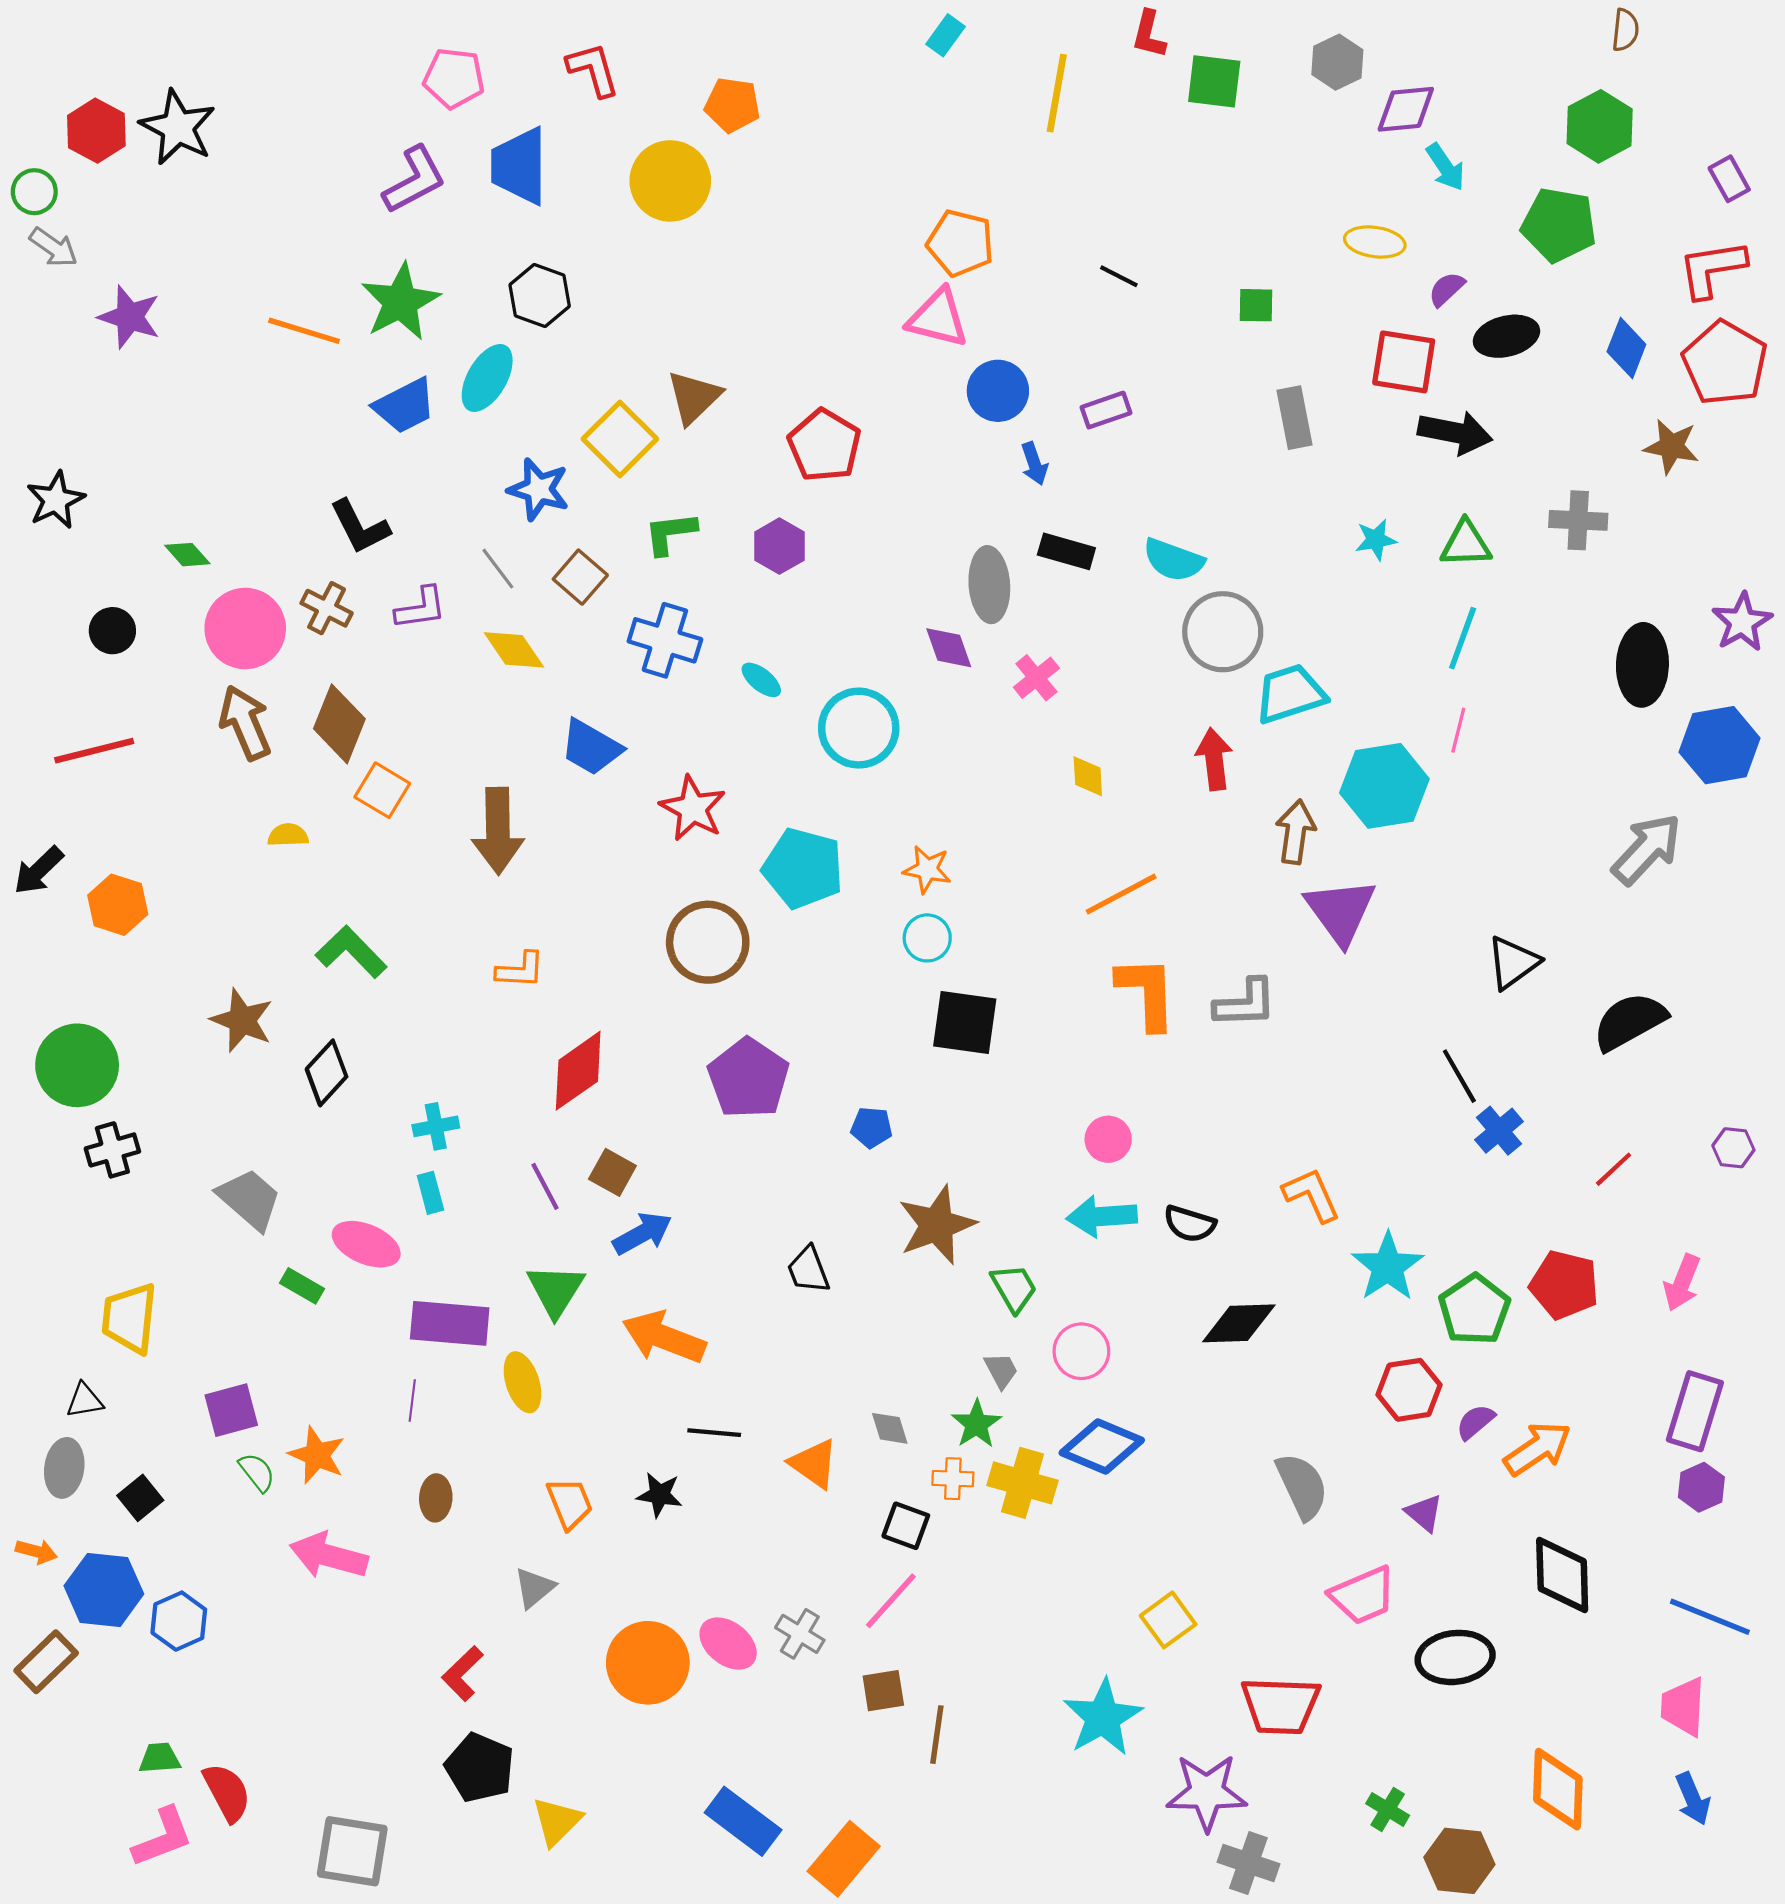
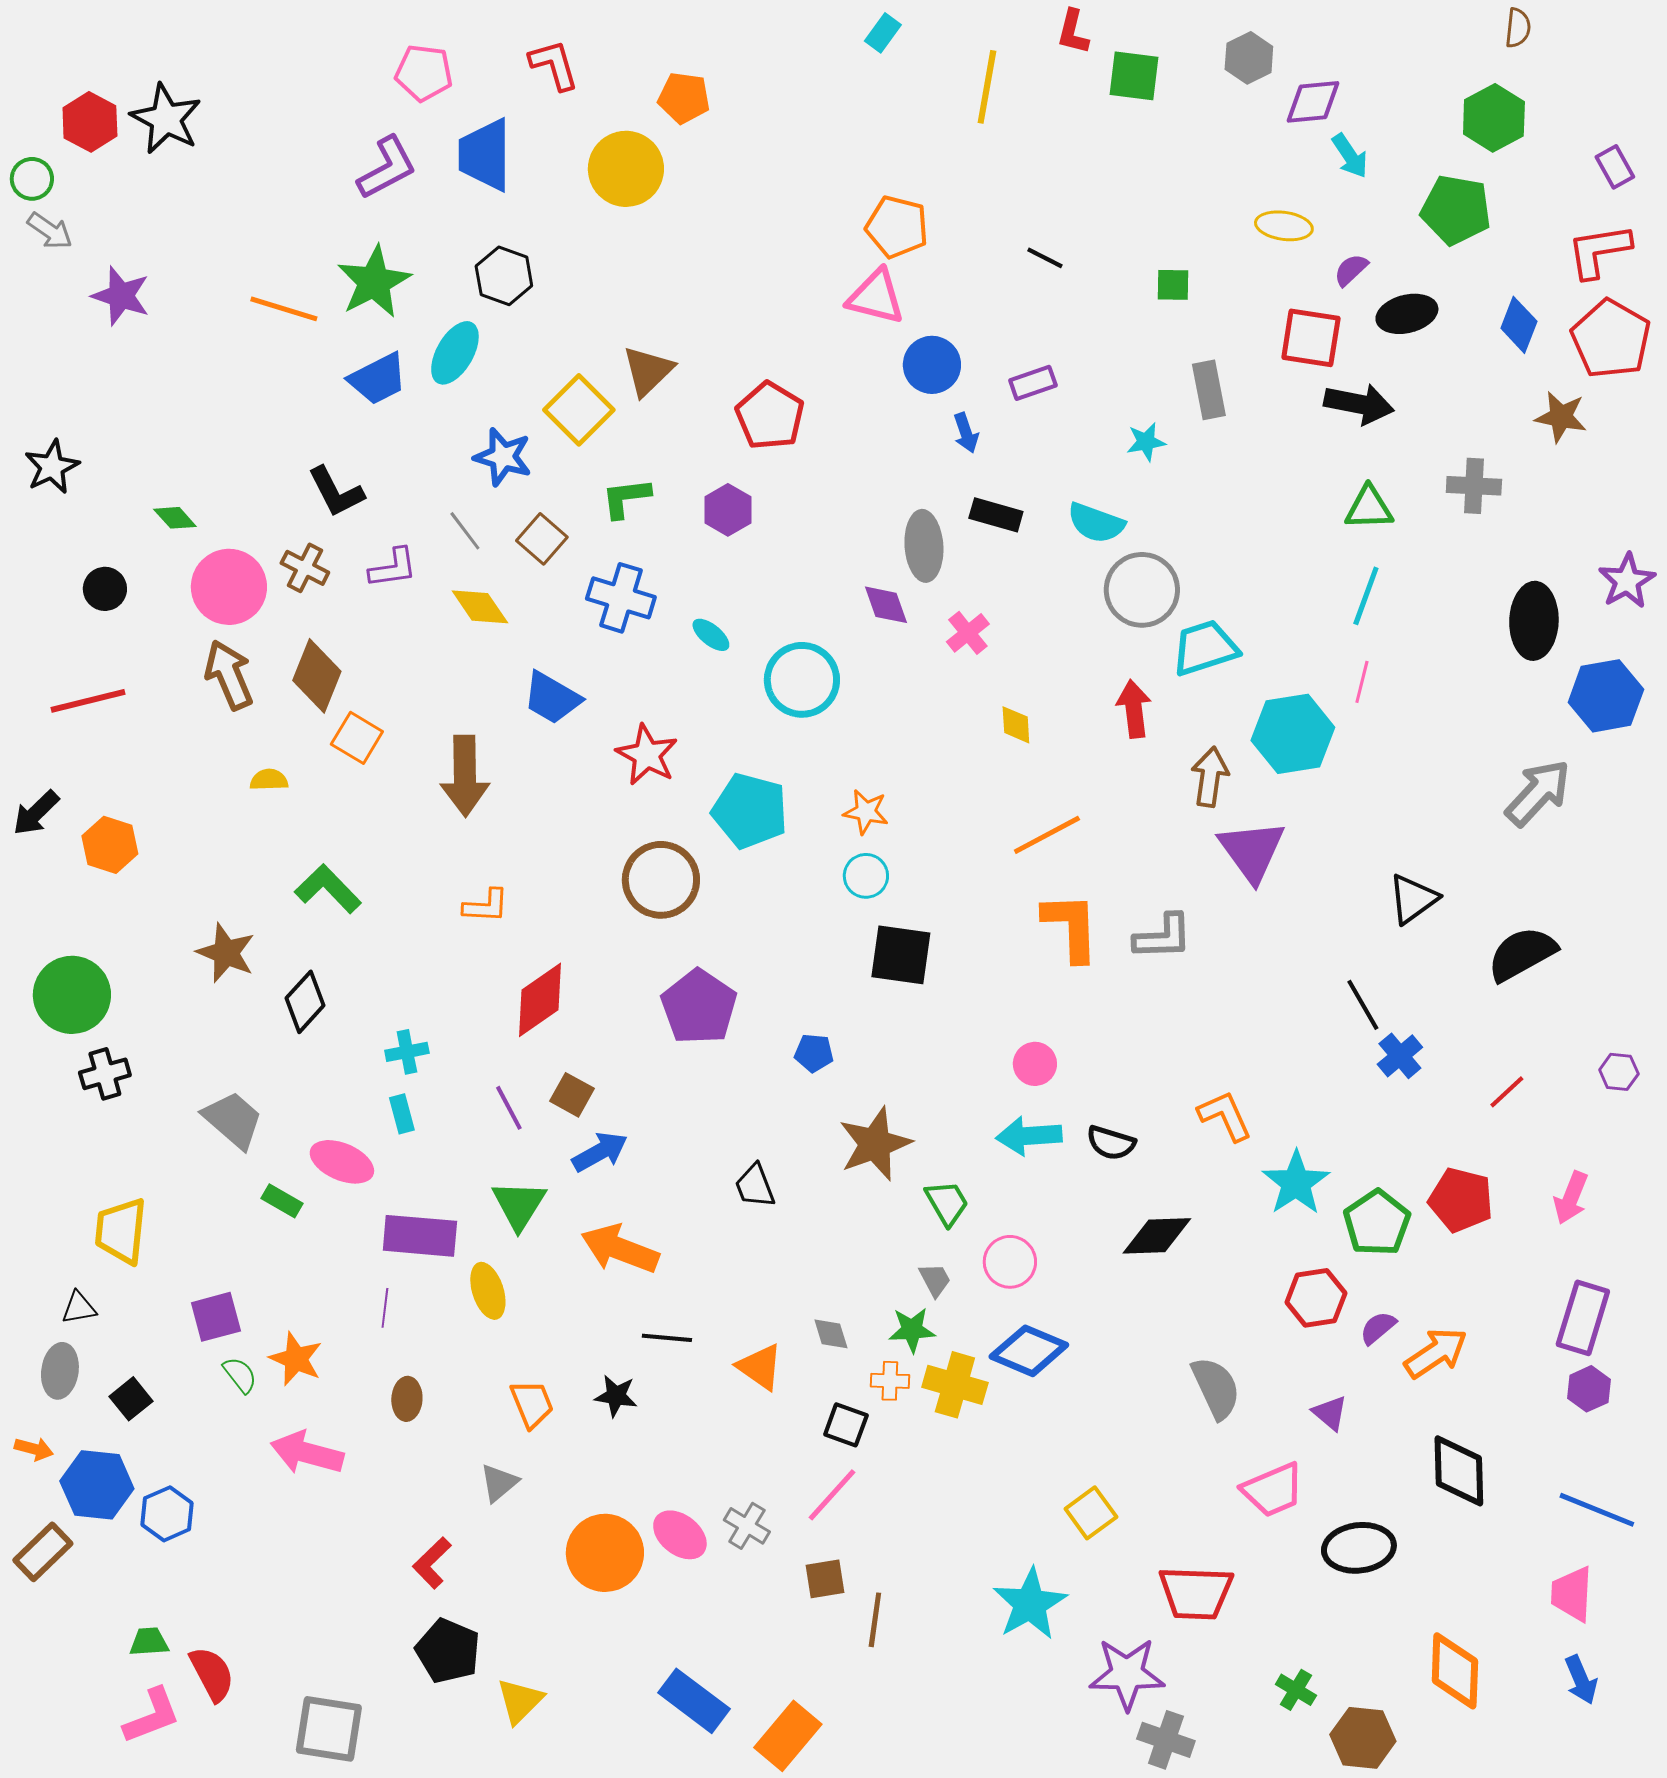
cyan star: (1376, 540) -> (1146, 442), moved
green star: (976, 1424) -> (912, 1330), turned 30

